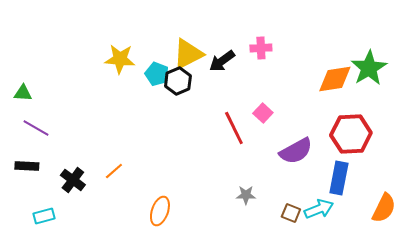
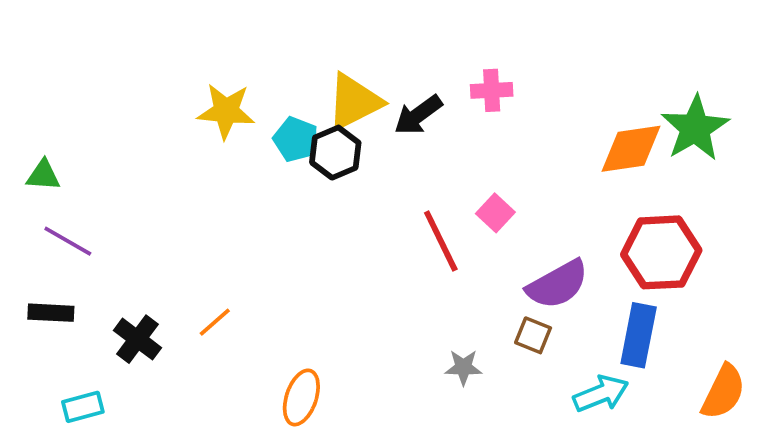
brown square: (291, 213) -> (533, 335), moved

